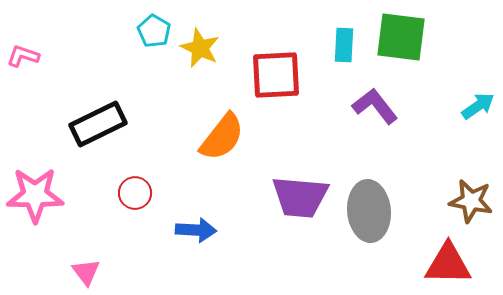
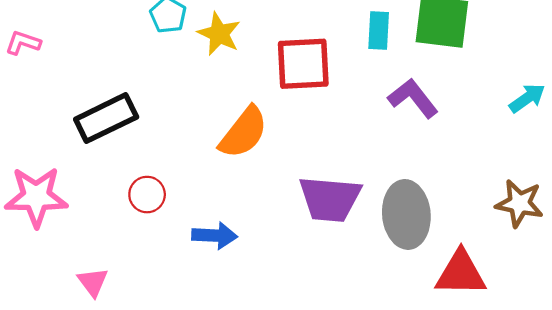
red triangle: (448, 264) -> (461, 273), moved

